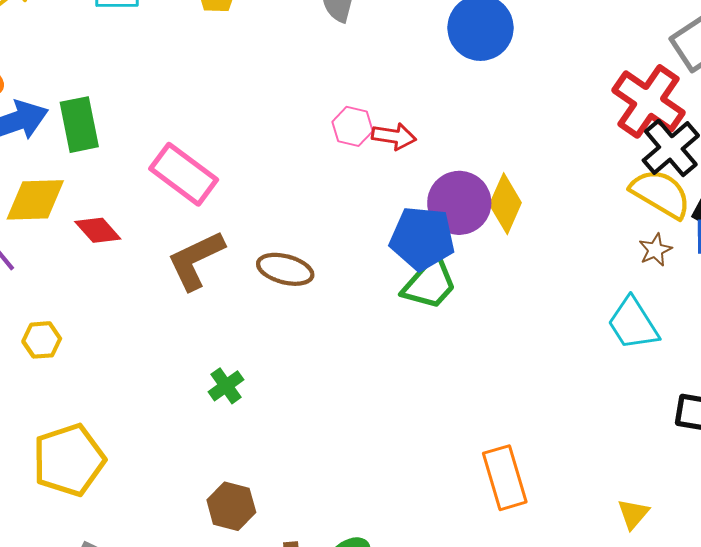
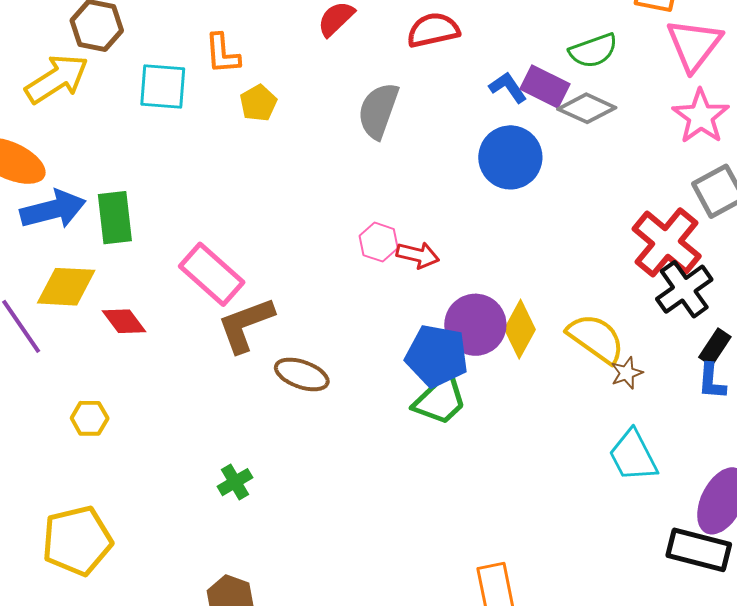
yellow semicircle: (661, 194) -> (596, 338), moved
brown star: (655, 250) -> (627, 373), moved
brown L-shape: (196, 260) -> (246, 325), moved
yellow hexagon: (42, 340) -> (90, 418), moved

